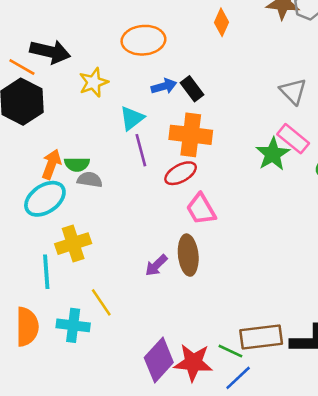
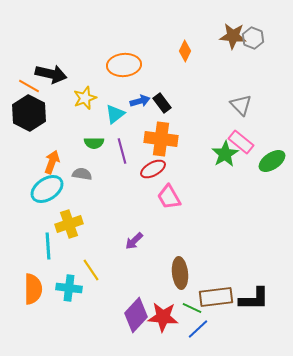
cyan triangle: (132, 118) -> (115, 114), moved
green semicircle: (77, 164) -> (94, 143), moved
brown ellipse: (188, 255) -> (180, 273), moved

